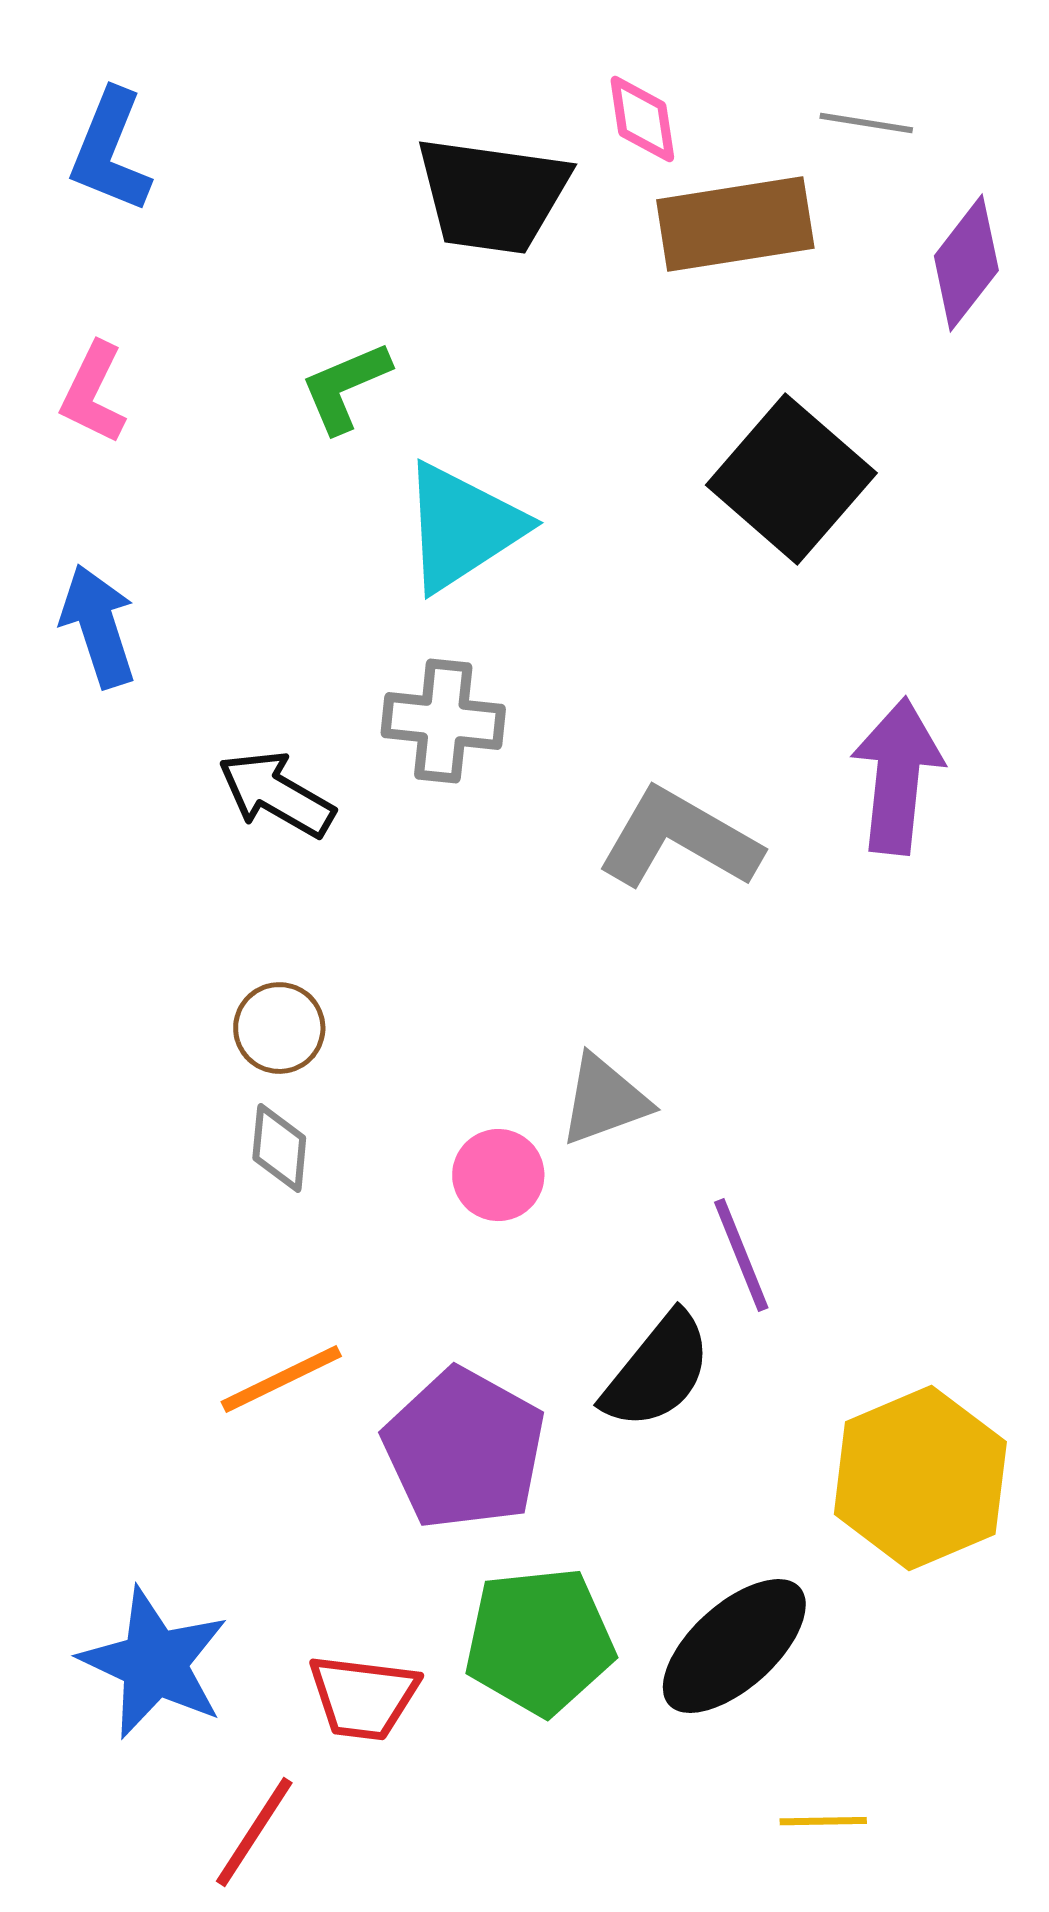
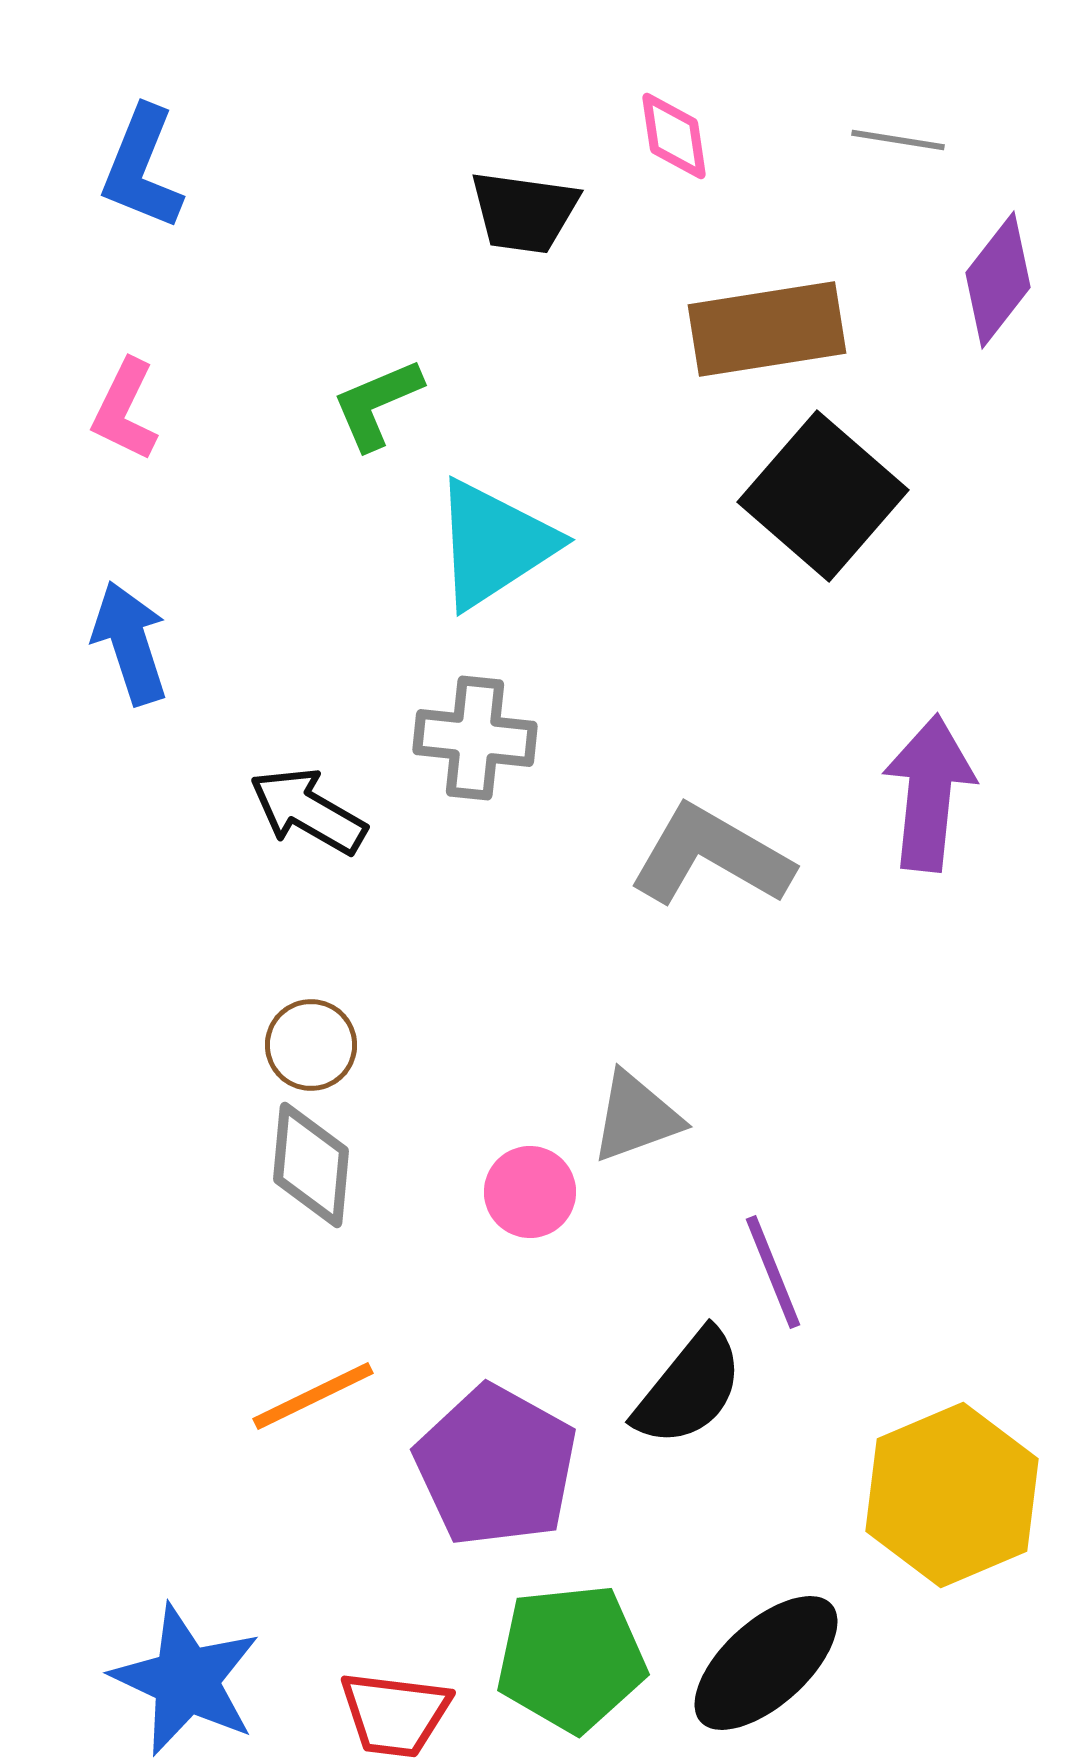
black trapezoid: (492, 195) -> (524, 212), size x0.7
brown rectangle: (735, 224) -> (767, 329), moved
gray diamond: (279, 1148) -> (311, 1165), size x1.4

